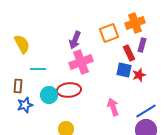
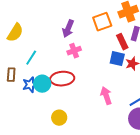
yellow semicircle: (22, 44) -> (15, 33), turned 60
pink cross: (81, 62) -> (74, 51), size x0.6
cyan line: (38, 69) -> (31, 58), turned -56
blue star: (25, 105) -> (30, 85), moved

